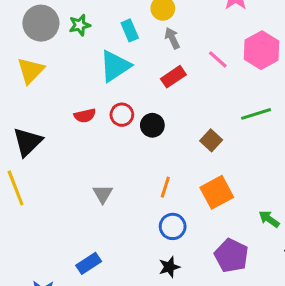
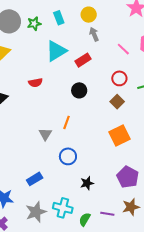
cyan rectangle: (130, 30) -> (59, 18), moved
red rectangle: (173, 77) -> (83, 60), moved
red circle: (122, 115) -> (119, 78), moved
orange line: (165, 187) -> (66, 122), moved
blue circle: (173, 226) -> (68, 156), moved

